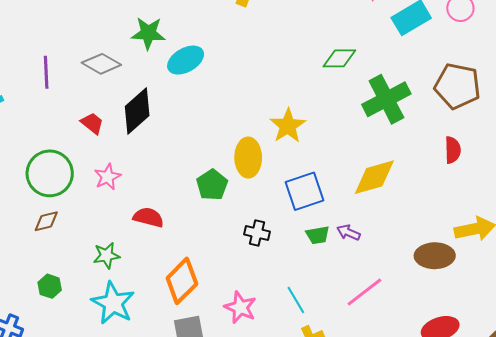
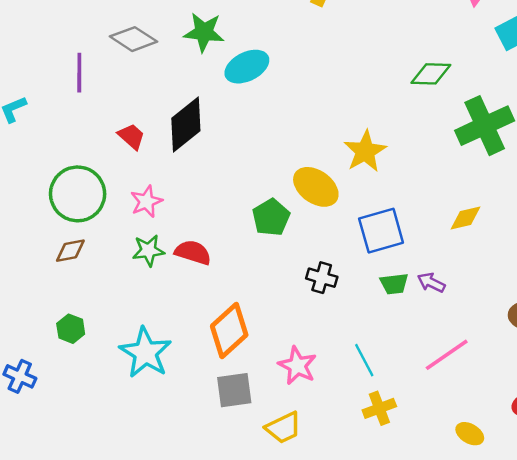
gray diamond: (101, 64) -> (134, 39), moved
yellow ellipse: (248, 158) -> (316, 187), turned -57
yellow diamond: (374, 177) -> (465, 218), size x0.6
green star: (107, 255) -> (148, 250), moved

